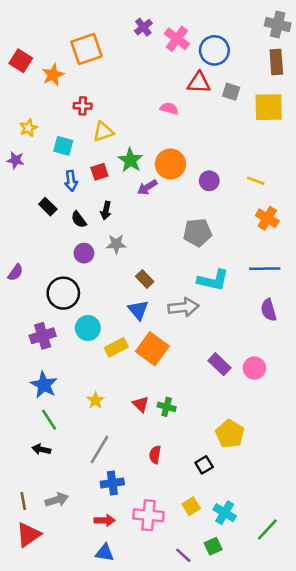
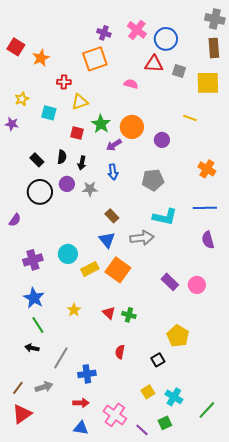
purple cross: (143, 27) -> (104, 33), moved, turned -32
orange square: (87, 49) -> (95, 59), moved
red square: (99, 172) -> (77, 133), turned 32
blue arrow: (71, 181) -> (113, 172), moved
yellow line: (256, 181) -> (190, 118), moved
black semicircle: (79, 220) -> (62, 157), moved, turned -136
purple circle: (84, 253) -> (67, 184), moved
purple semicircle: (16, 272) -> (15, 220), moved
black circle: (63, 293) -> (40, 192), moved
gray line: (99, 449) -> (61, 358), moved
brown line: (23, 501) -> (18, 388), turned 48
pink cross: (149, 515) -> (115, 415), moved, turned 30

